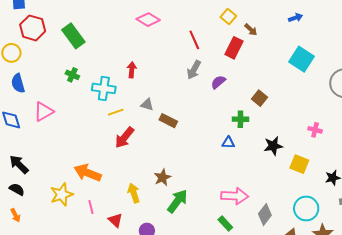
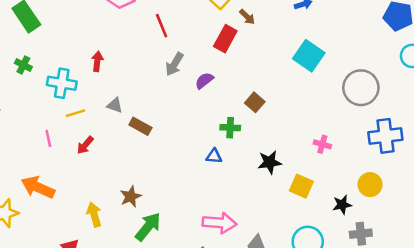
red line: (194, 40) -> (162, 26), moved
red arrow: (124, 138) -> (85, 145), size x0.7
pink line: (91, 207) -> (48, 138), moved

